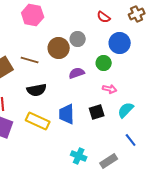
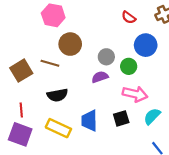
gray circle: (78, 39) -> (106, 57), moved
brown circle: (59, 48) -> (70, 44), moved
pink arrow: (110, 89) -> (135, 94), size x1.6

